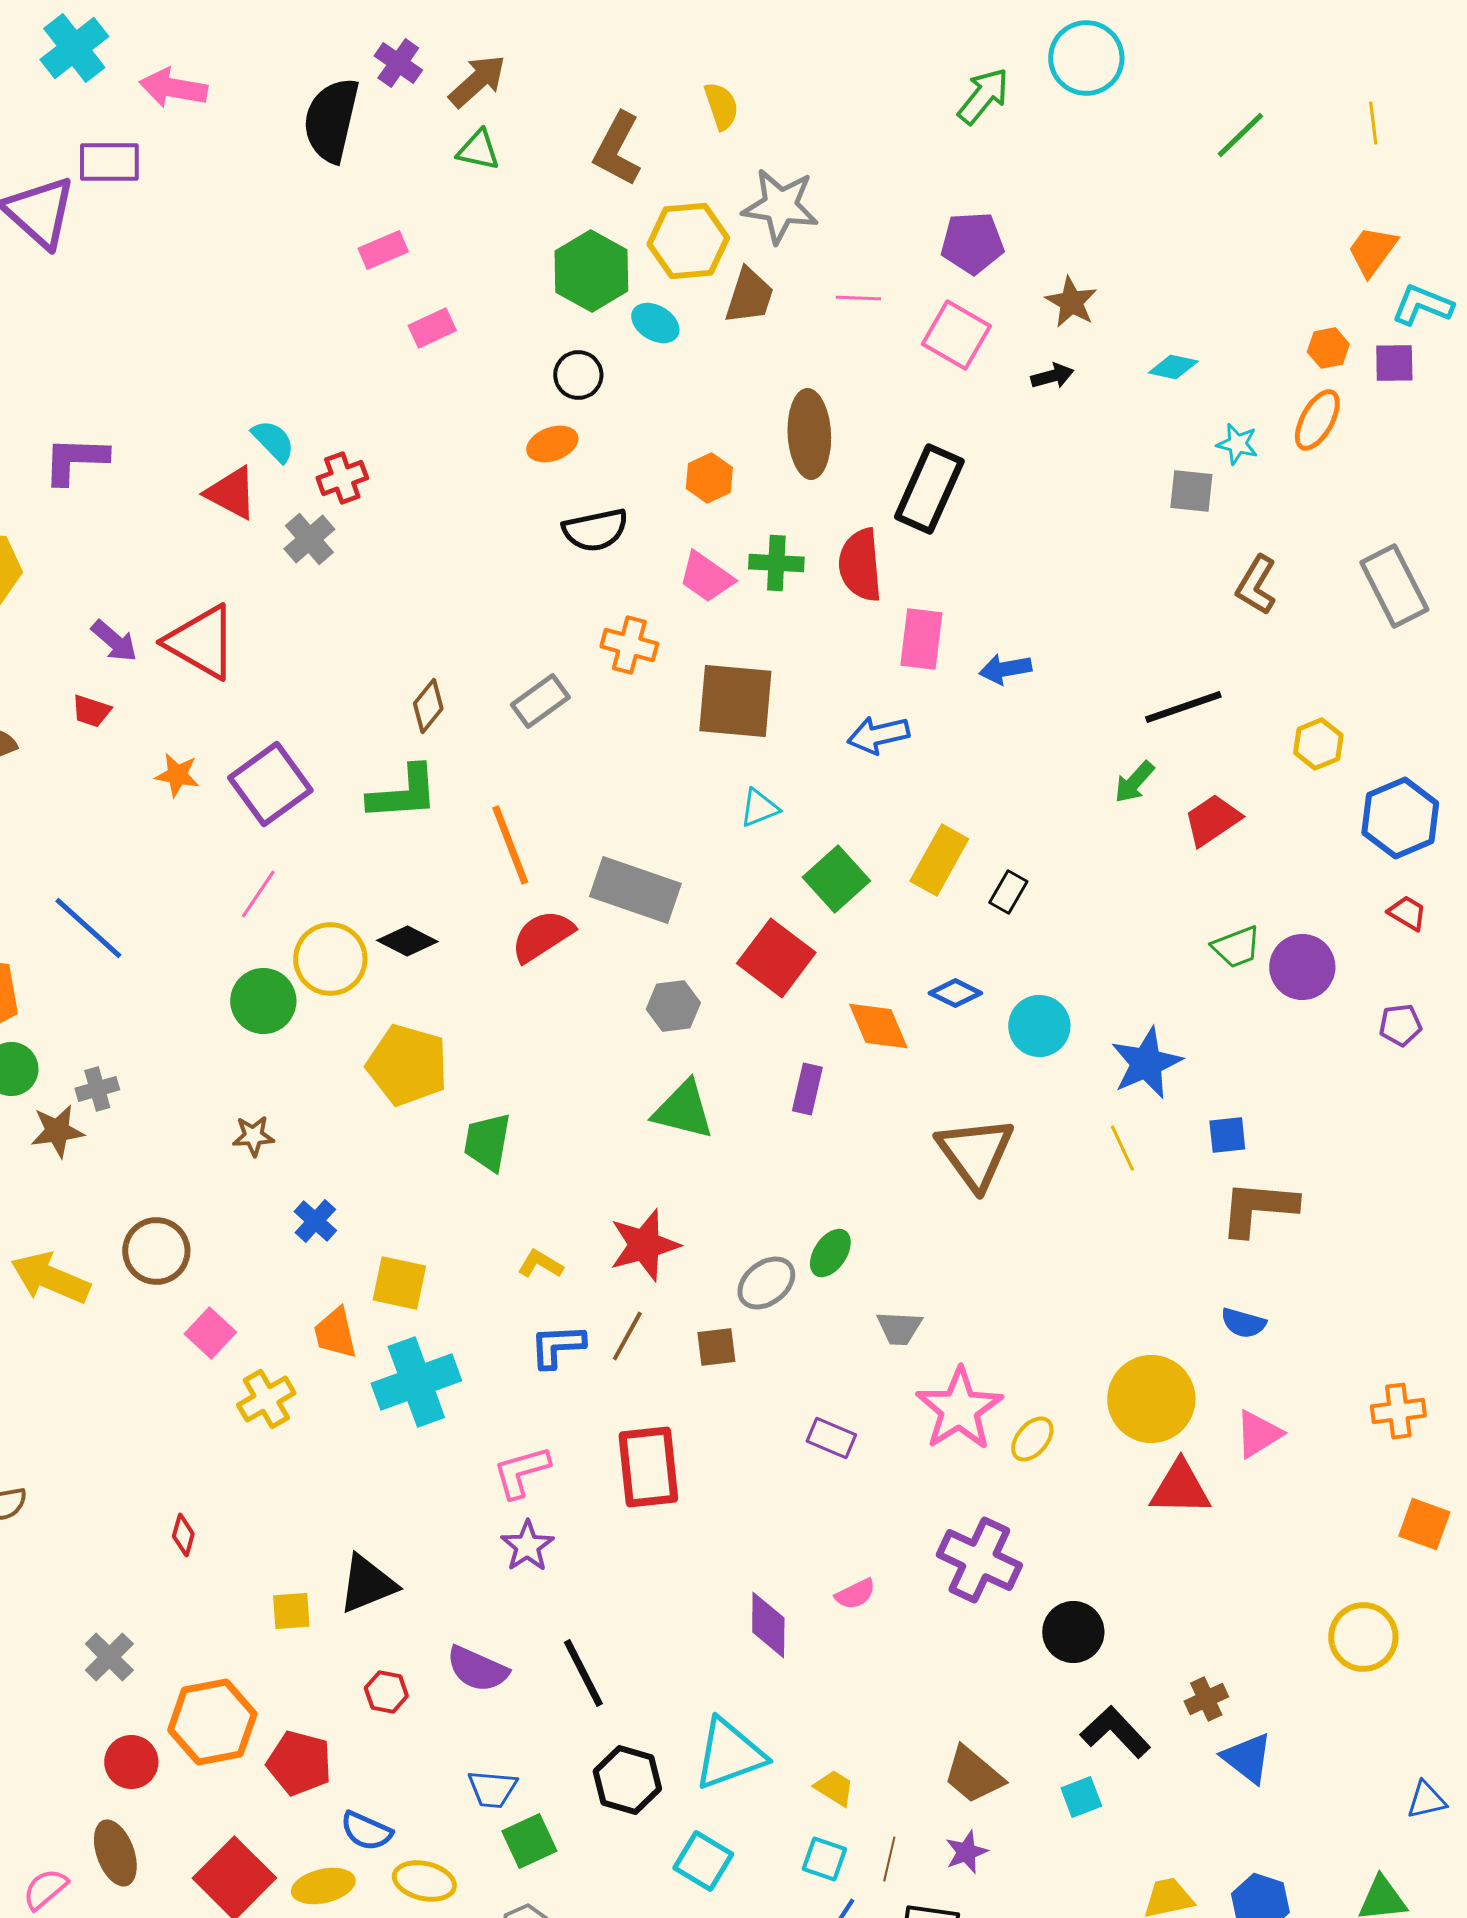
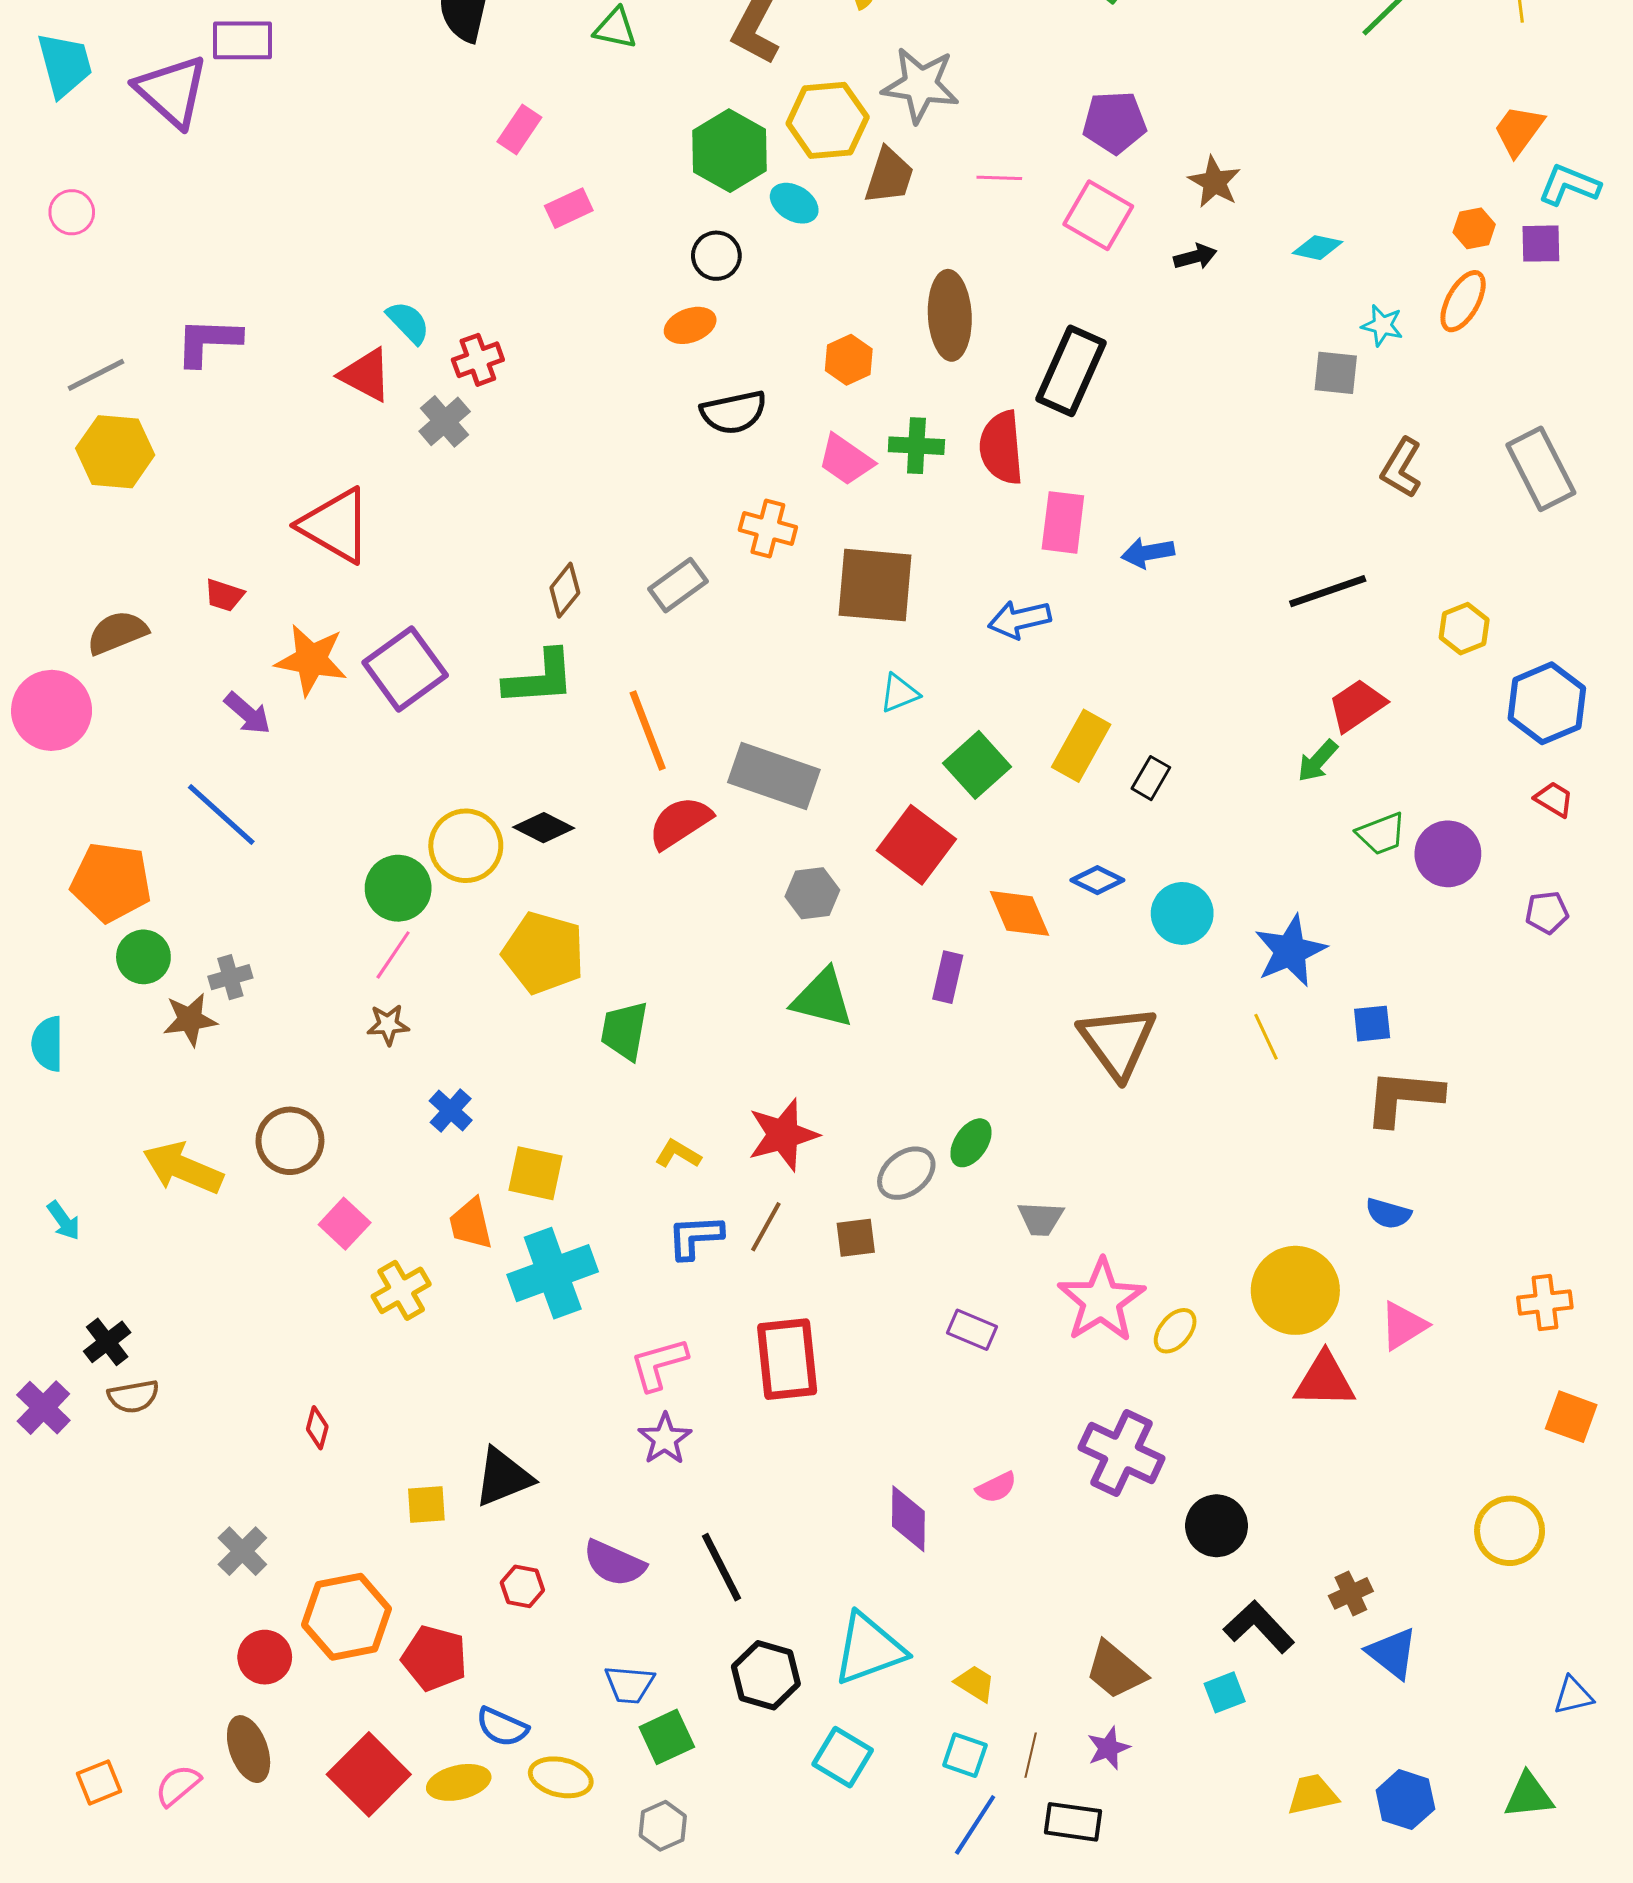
pink rectangle: (383, 250) -> (519, 129), turned -33
purple arrow: (114, 641) -> (248, 713), moved
orange star: (177, 775) -> (311, 660), size x1.6
green arrow: (1134, 782) -> (1318, 761), moved
pink line: (258, 894) -> (393, 955), moved

